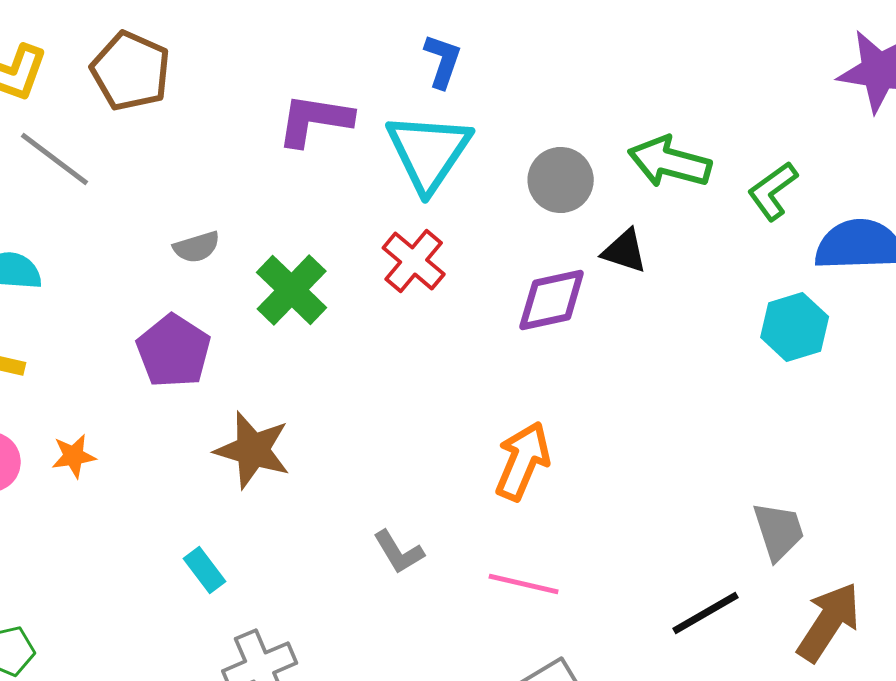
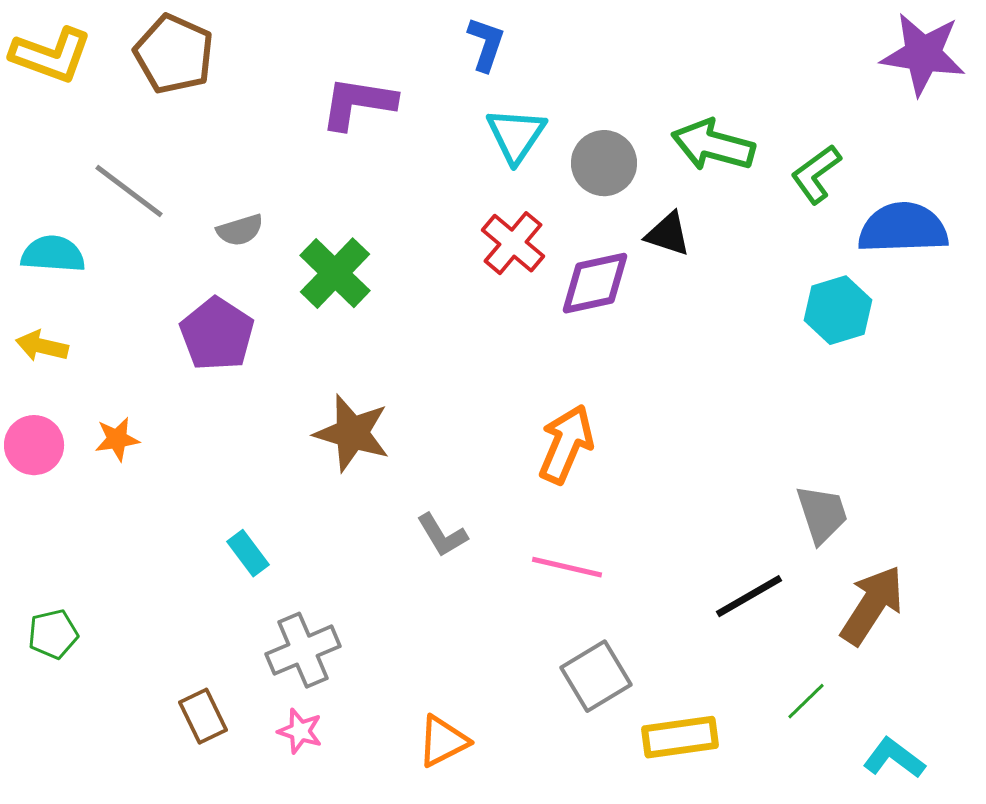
cyan triangle: (429, 152) -> (516, 135), moved, size x0.7
gray line: (55, 159) -> (129, 191), moved
red cross: (414, 261) -> (513, 243), moved
brown star: (253, 450) -> (352, 433), moved

